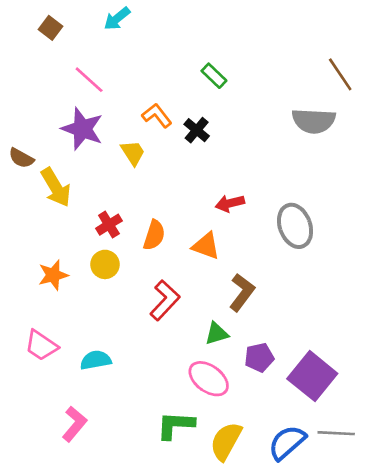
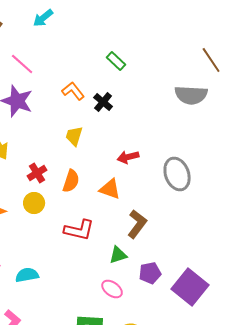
yellow trapezoid: (133, 153) -> (74, 136), moved, turned -130
red L-shape: (165, 300) -> (79, 230), turned 60
pink ellipse: (209, 379) -> (112, 289), size x0.7

